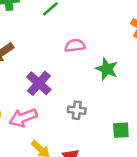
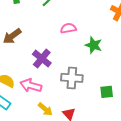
gray cross: (77, 110) -> (72, 78), size x1.5
pink arrow: (23, 118) -> (31, 85), turned 40

